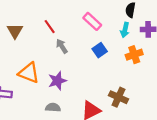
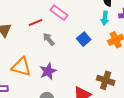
pink rectangle: (92, 21) -> (59, 13), moved
red line: (50, 27) -> (36, 23), turned -72

